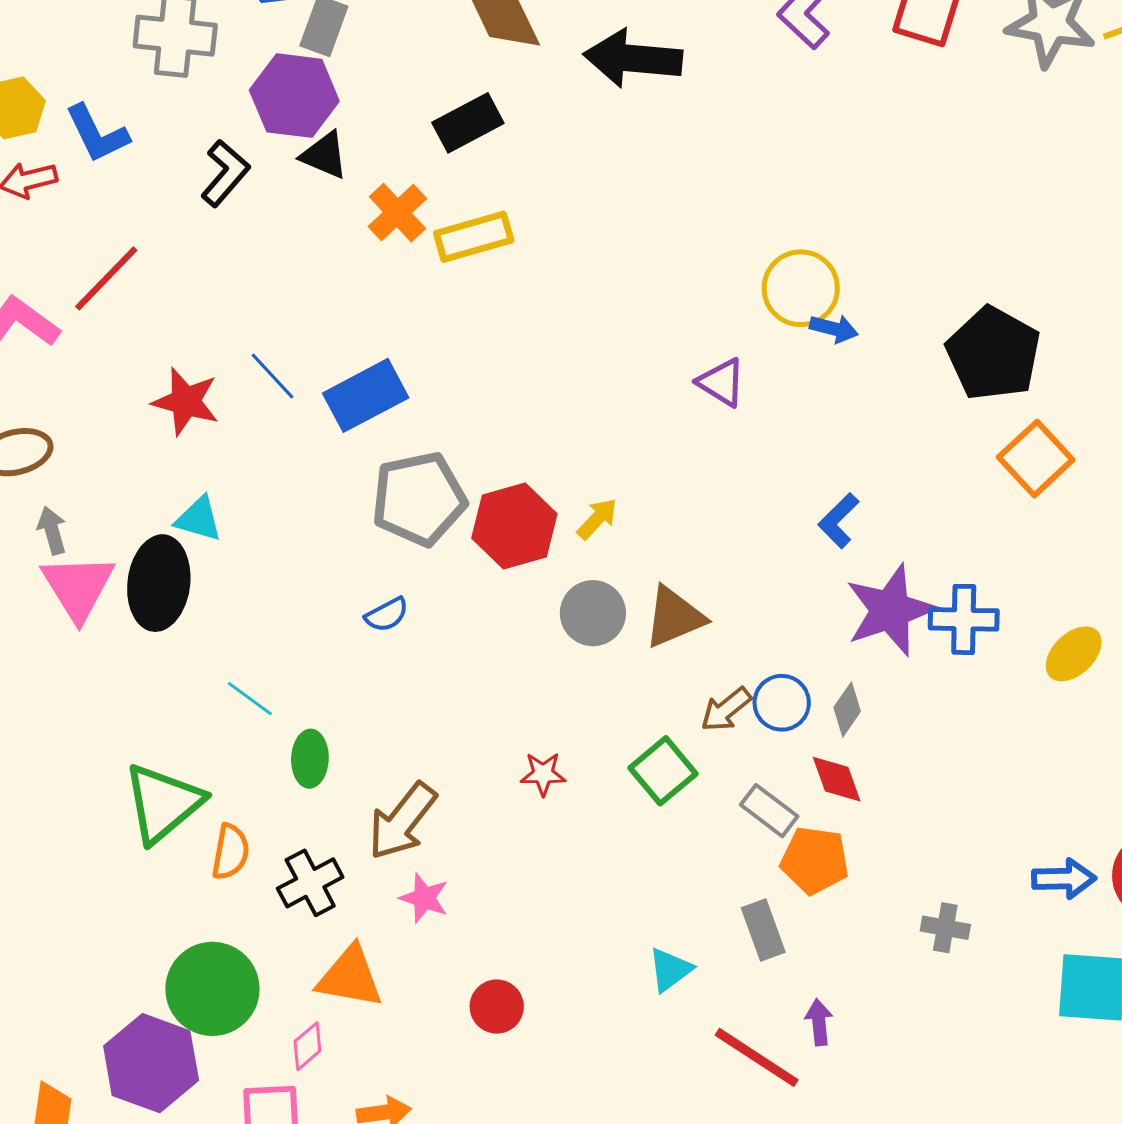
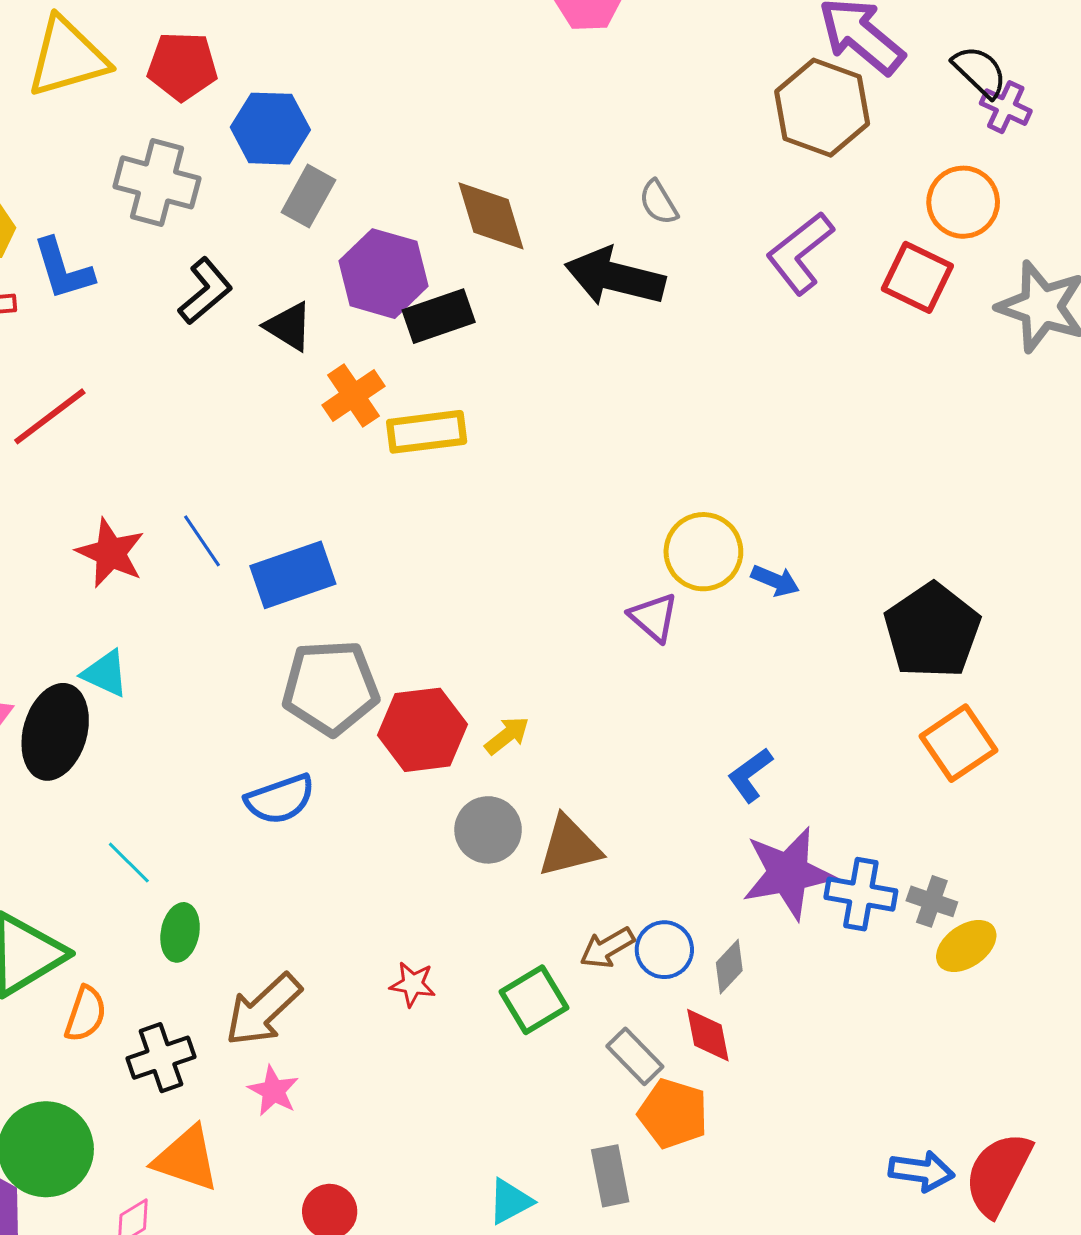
purple hexagon: (294, 96) -> (384, 274), moved
black L-shape: (225, 173) -> (205, 291), moved
yellow circle: (801, 288) -> (703, 552), moved
blue semicircle: (387, 615) -> (280, 799), size x1.5
gray cross: (945, 928) -> (932, 901), moved

